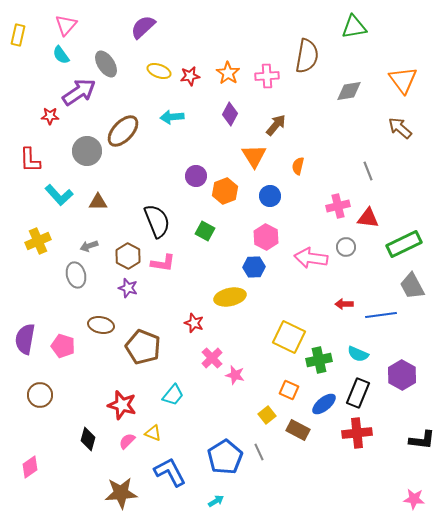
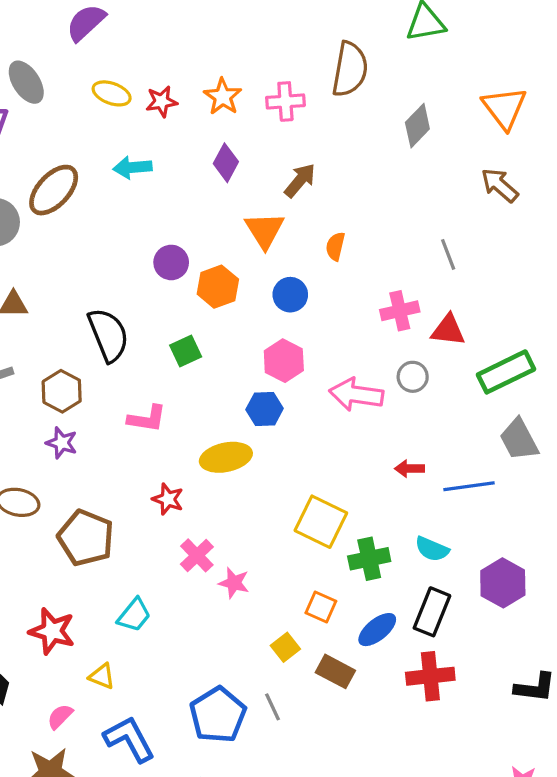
gray diamond: (349, 91) -> (417, 126), turned -36
green square: (205, 231) -> (186, 351), turned 36
pink L-shape: (163, 263) -> (147, 419), moved
pink semicircle: (127, 441) -> (60, 716), moved

